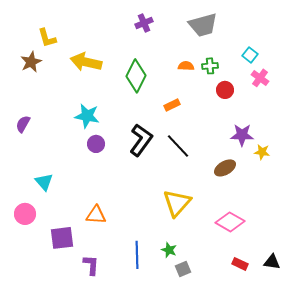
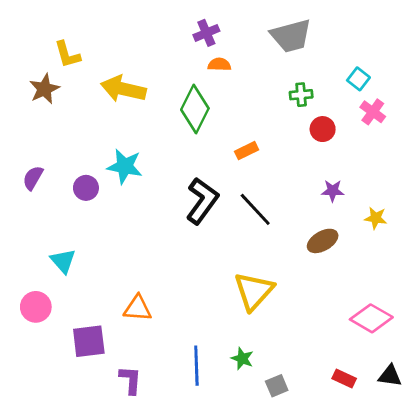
orange semicircle: (186, 66) -> (219, 65), moved
purple star: (242, 135) -> (333, 191), moved, size x0.7
purple circle: (96, 144) -> (86, 188), moved
pink diamond: (230, 222) -> (371, 318), moved
gray square: (183, 269) -> (277, 386), moved

